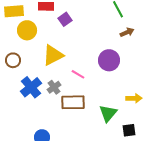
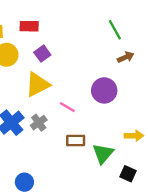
purple square: (65, 19) -> (42, 54), moved
brown rectangle: (73, 102) -> (76, 140), moved, size x0.7
black square: (129, 130) -> (128, 174), turned 32

